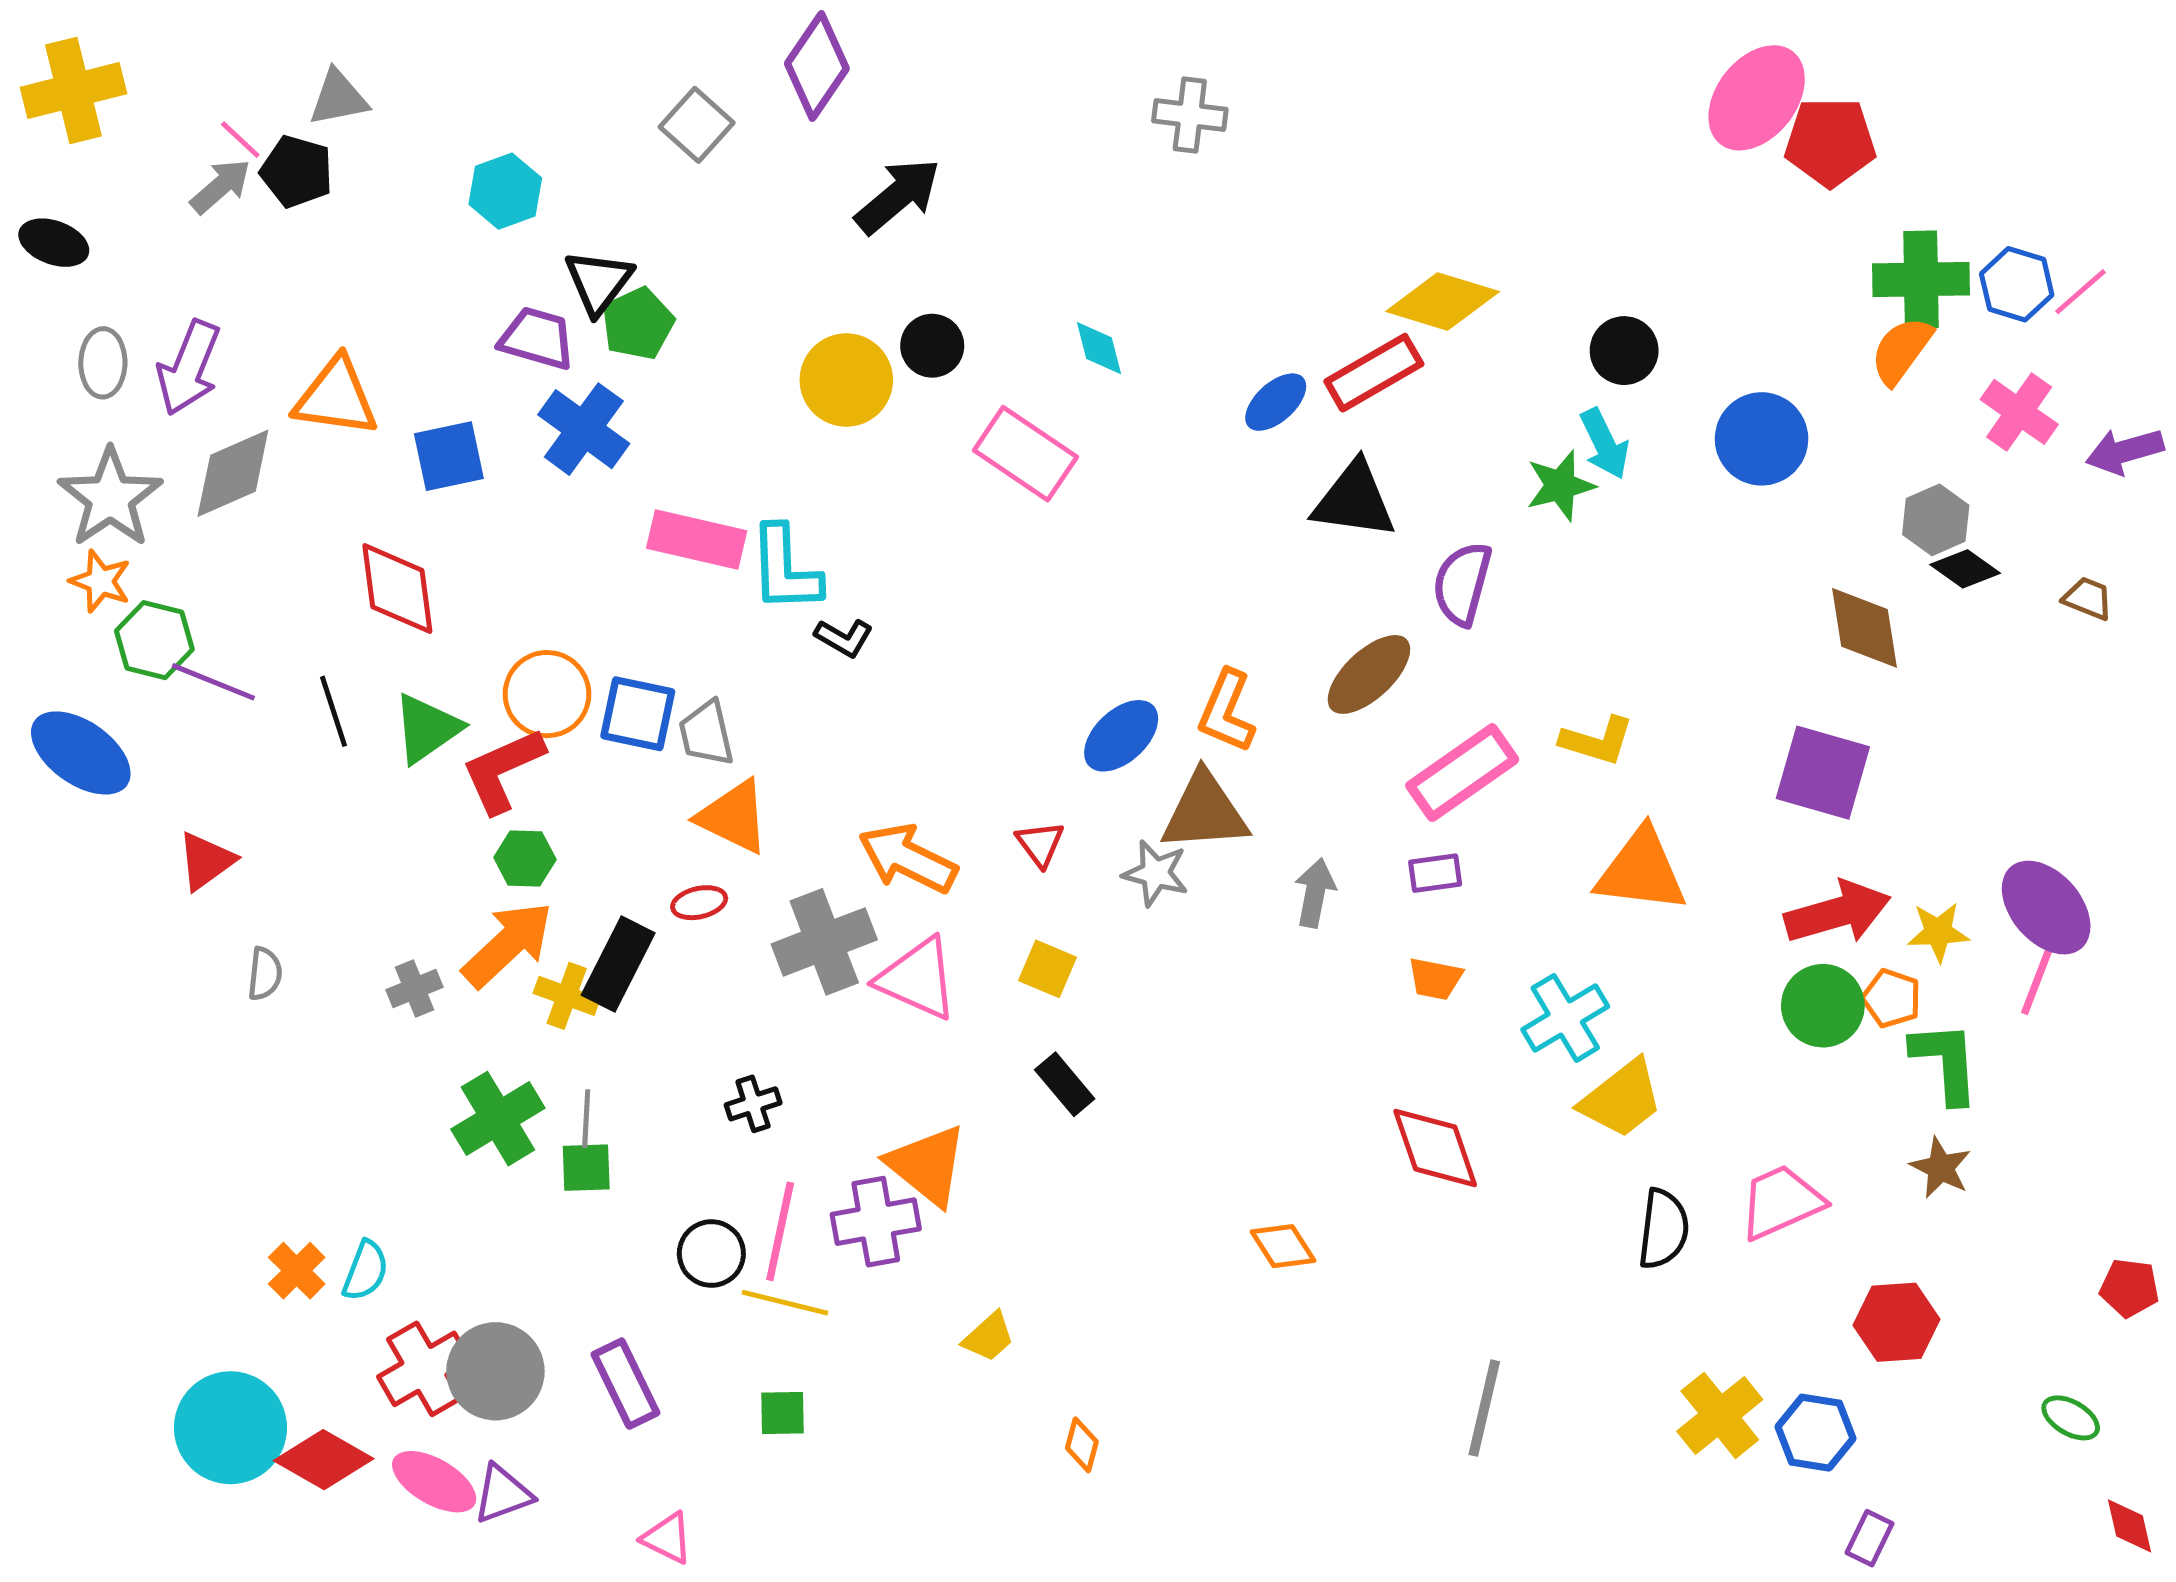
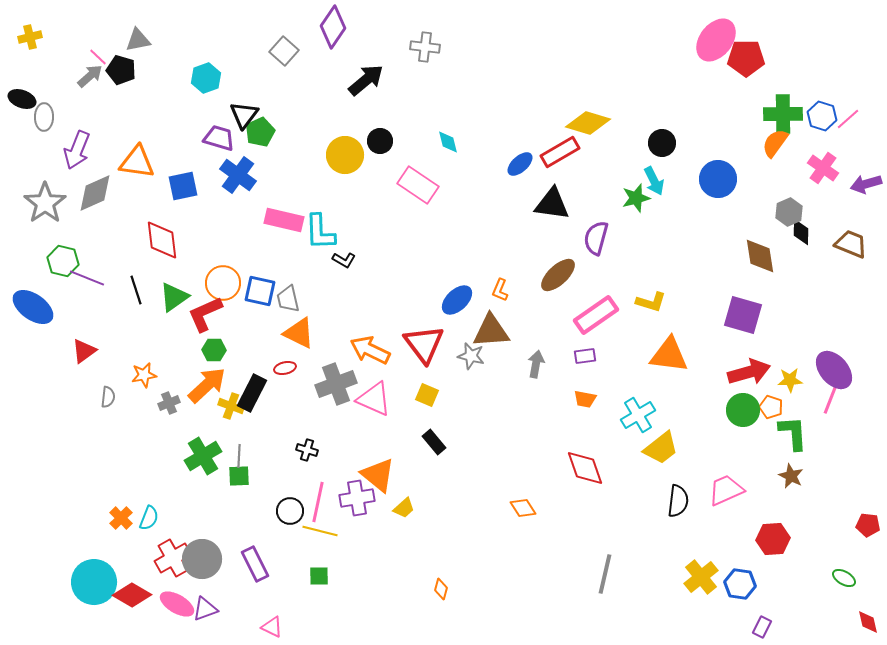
yellow cross: (73, 90) -> (30, 37), size x0.6
gray cross: (1190, 115) -> (425, 47), moved
gray ellipse: (103, 363) -> (44, 117), moved
black diamond: (1965, 569) -> (801, 232), turned 56
orange star: (100, 581) -> (144, 375), moved, turned -30
brown trapezoid: (2088, 598) -> (851, 244), size x1.6
orange L-shape: (1227, 711) -> (500, 290), size x0.7
red triangle: (1040, 844) -> (424, 344), size x2.0
black cross: (753, 1104) -> (307, 450), turned 35
yellow trapezoid: (989, 1337) -> (404, 508), moved

